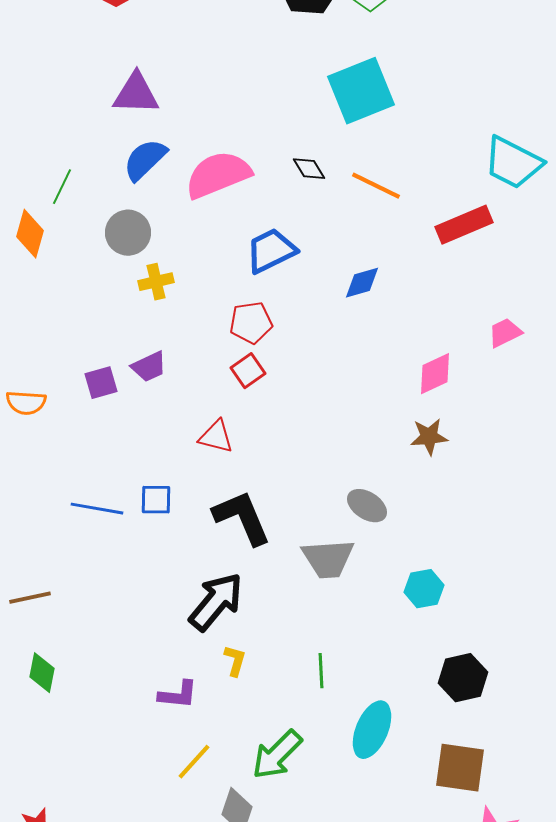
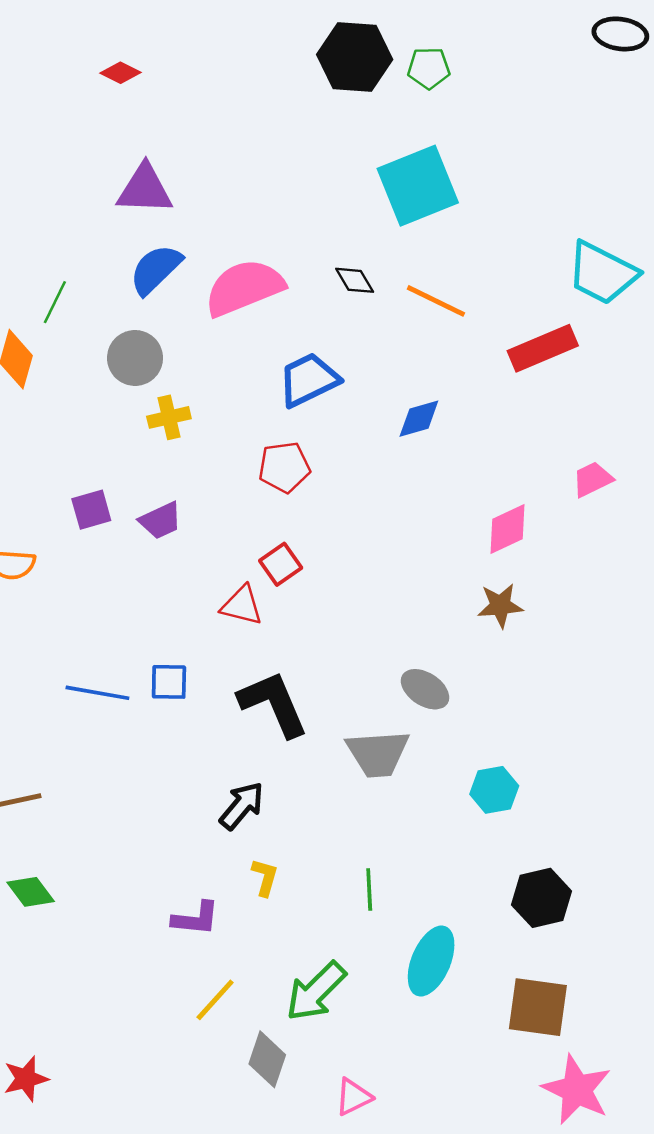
red square: (248, 371) -> (281, 564), moved
purple square: (101, 383) -> (91, 510), moved
black arrow: (216, 602) -> (242, 806), size x0.7
green diamond: (42, 673) -> (31, 892), turned -48

